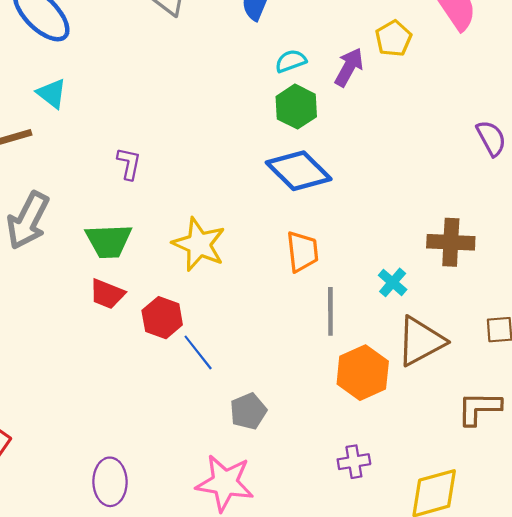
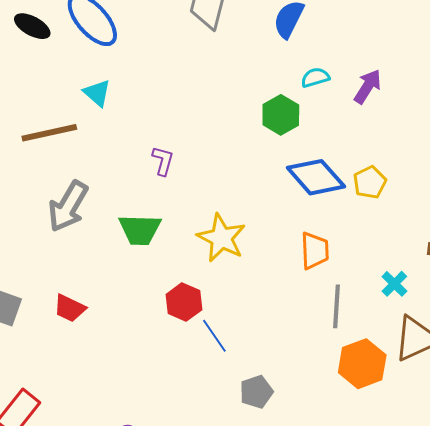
yellow pentagon: (393, 38) -> (370, 182), moved
green hexagon: (296, 107) -> (281, 115), moved
red trapezoid: (107, 294) -> (70, 308), moved

